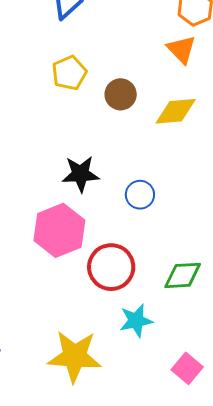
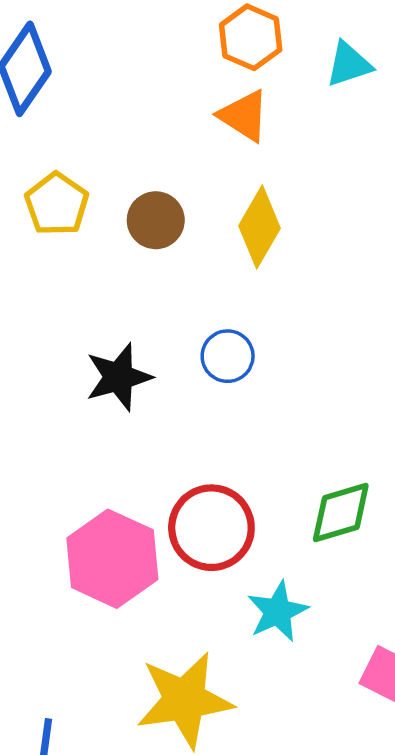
yellow diamond: (176, 111) -> (260, 227), turned -42
blue circle: (140, 195) -> (228, 356), moved
pink hexagon: (59, 230) -> (112, 559), moved

